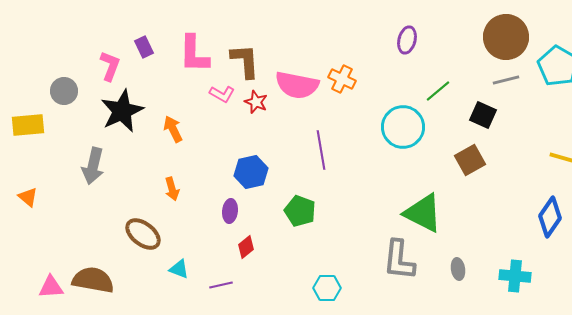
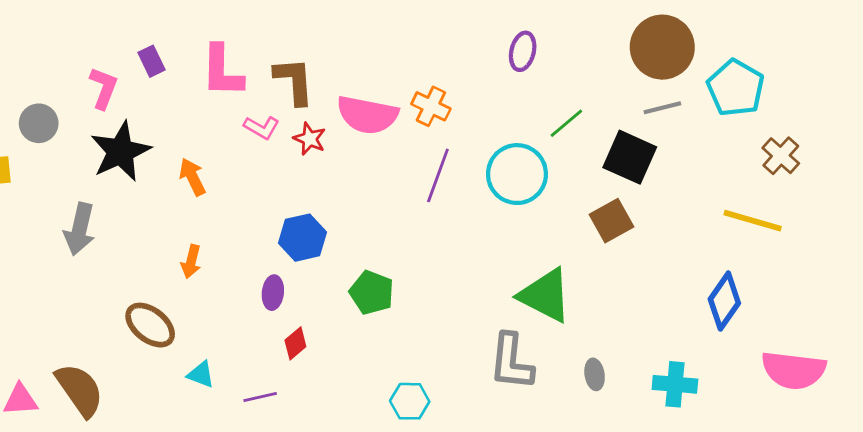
black square: (483, 115) -> (630, 157), size x1.4
purple line: (321, 150) -> (438, 175), moved, turned 30
orange arrow: (172, 189) -> (191, 262), turned 30
brown semicircle: (93, 280) -> (80, 390), turned 45

